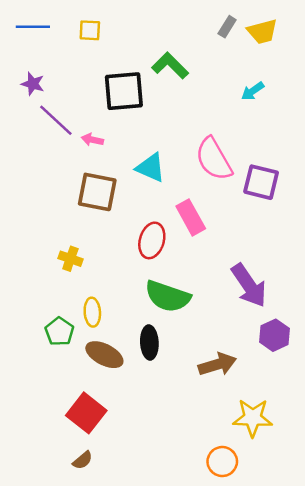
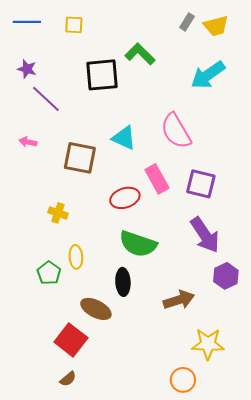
cyan arrow: (253, 91) -> (208, 75), size x1.8
pink arrow: (92, 140) -> (28, 142), moved
purple square: (261, 182) -> (201, 184), moved
red ellipse: (152, 240) -> (125, 198), turned 56
brown ellipse: (104, 355) -> (96, 309), moved

